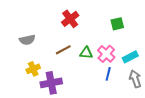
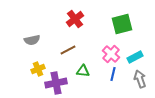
green square: (117, 24) -> (122, 24), size x1.5
green triangle: (86, 53) -> (83, 71), moved

